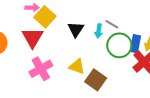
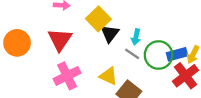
yellow square: (45, 17) -> (98, 19), moved
gray line: (112, 24) -> (132, 54), moved
blue rectangle: (135, 44) -> (177, 54), turned 60

